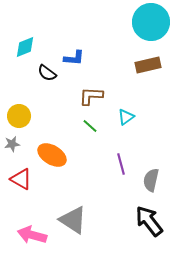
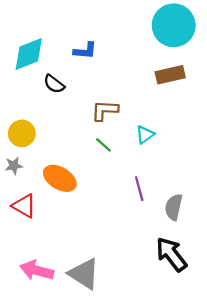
cyan diamond: (25, 47) -> (29, 54), size x1.4
blue L-shape: (74, 58) -> (85, 51), moved
gray triangle: (73, 220) -> (84, 274), moved

